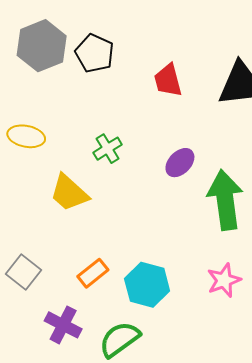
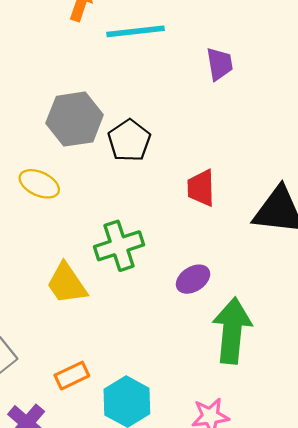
yellow ellipse: (26, 136) -> (39, 184), moved
green cross: (108, 149) -> (119, 246), size x1.5

